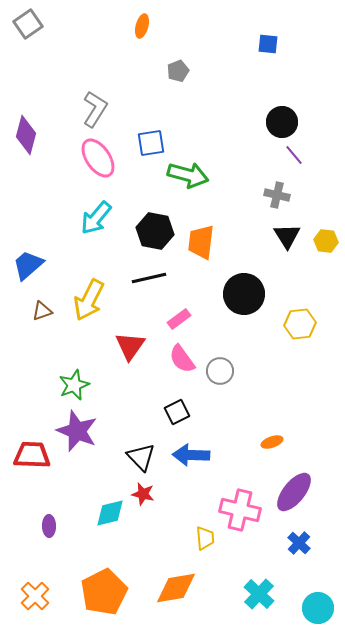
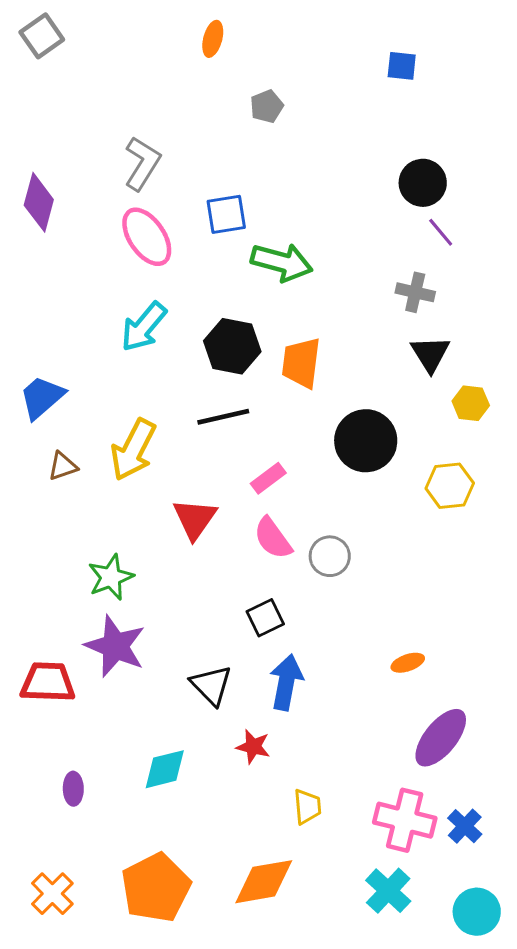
yellow hexagon: (326, 241) -> (471, 403), moved
blue arrow: (191, 455) -> (286, 682), turned 99
red star: (143, 494) -> (253, 747), moved
pink cross: (240, 510) -> (405, 820), moved
blue cross: (299, 543) -> (465, 826), moved

